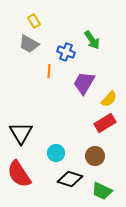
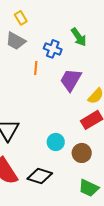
cyan circle: (56, 153) -> (56, 142), moved
black diamond: (70, 179) -> (40, 176), moved

